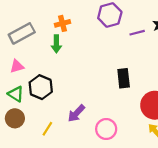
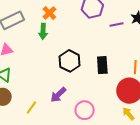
orange cross: (62, 23) -> (49, 13), turned -32
black hexagon: (41, 87) -> (70, 61), moved

